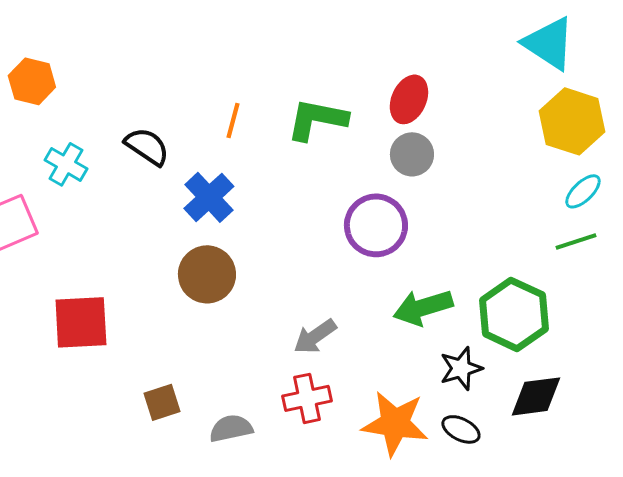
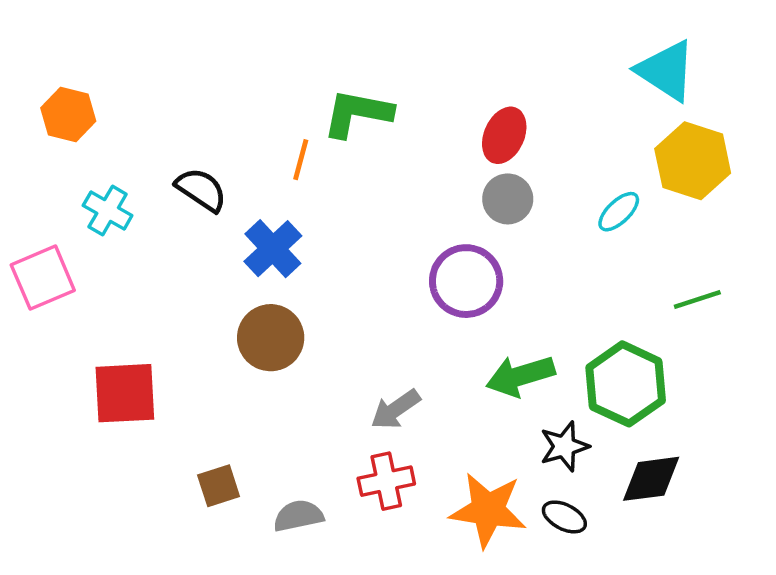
green L-shape: (317, 119) -> (357, 113), moved
cyan ellipse: (583, 191) -> (619, 212), moved

